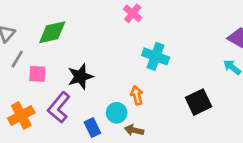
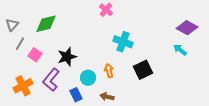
pink square: (37, 74) -> (35, 55), turned 32
black square: (198, 102) -> (143, 70), moved
cyan circle: (117, 113) -> (88, 78), moved

